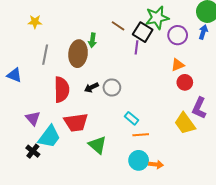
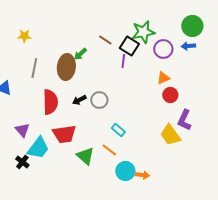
blue arrow: (203, 32) -> (188, 46), turned -112
green arrow: (92, 40) -> (80, 54), turned 40
orange line: (141, 135) -> (109, 150), moved, turned 42

